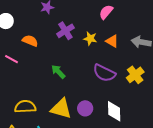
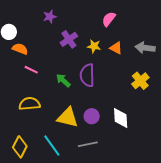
orange semicircle: (30, 41) -> (20, 49), moved
pink line: (12, 59) -> (31, 70), moved
purple semicircle: (104, 73) -> (87, 75), moved, turned 65
yellow semicircle: (25, 107) -> (29, 104), moved

